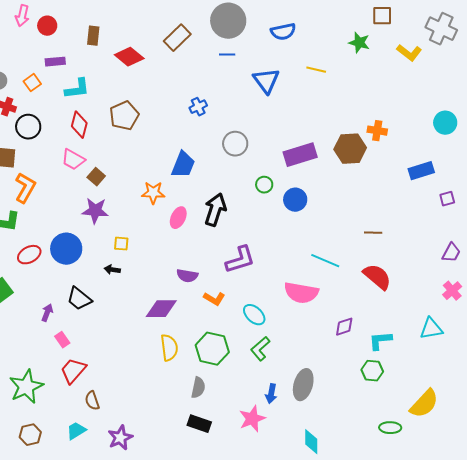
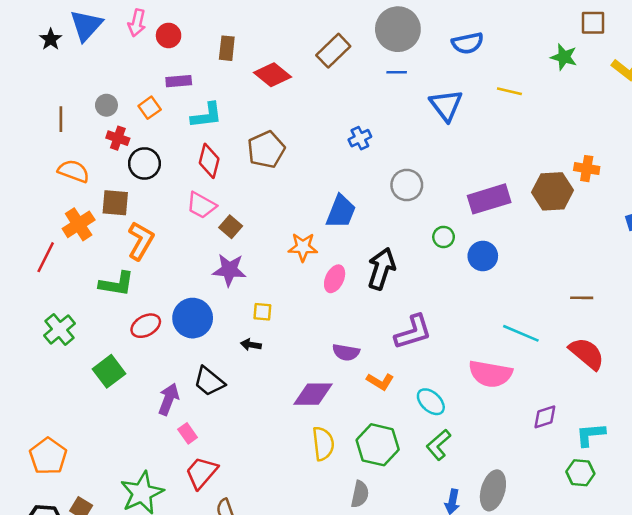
purple arrow: (47, 313) -> (169, 399), size x1.4

